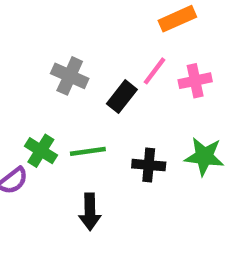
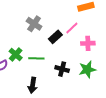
pink cross: (195, 81) -> (88, 43), moved
green star: (204, 156) -> (87, 70), turned -30

